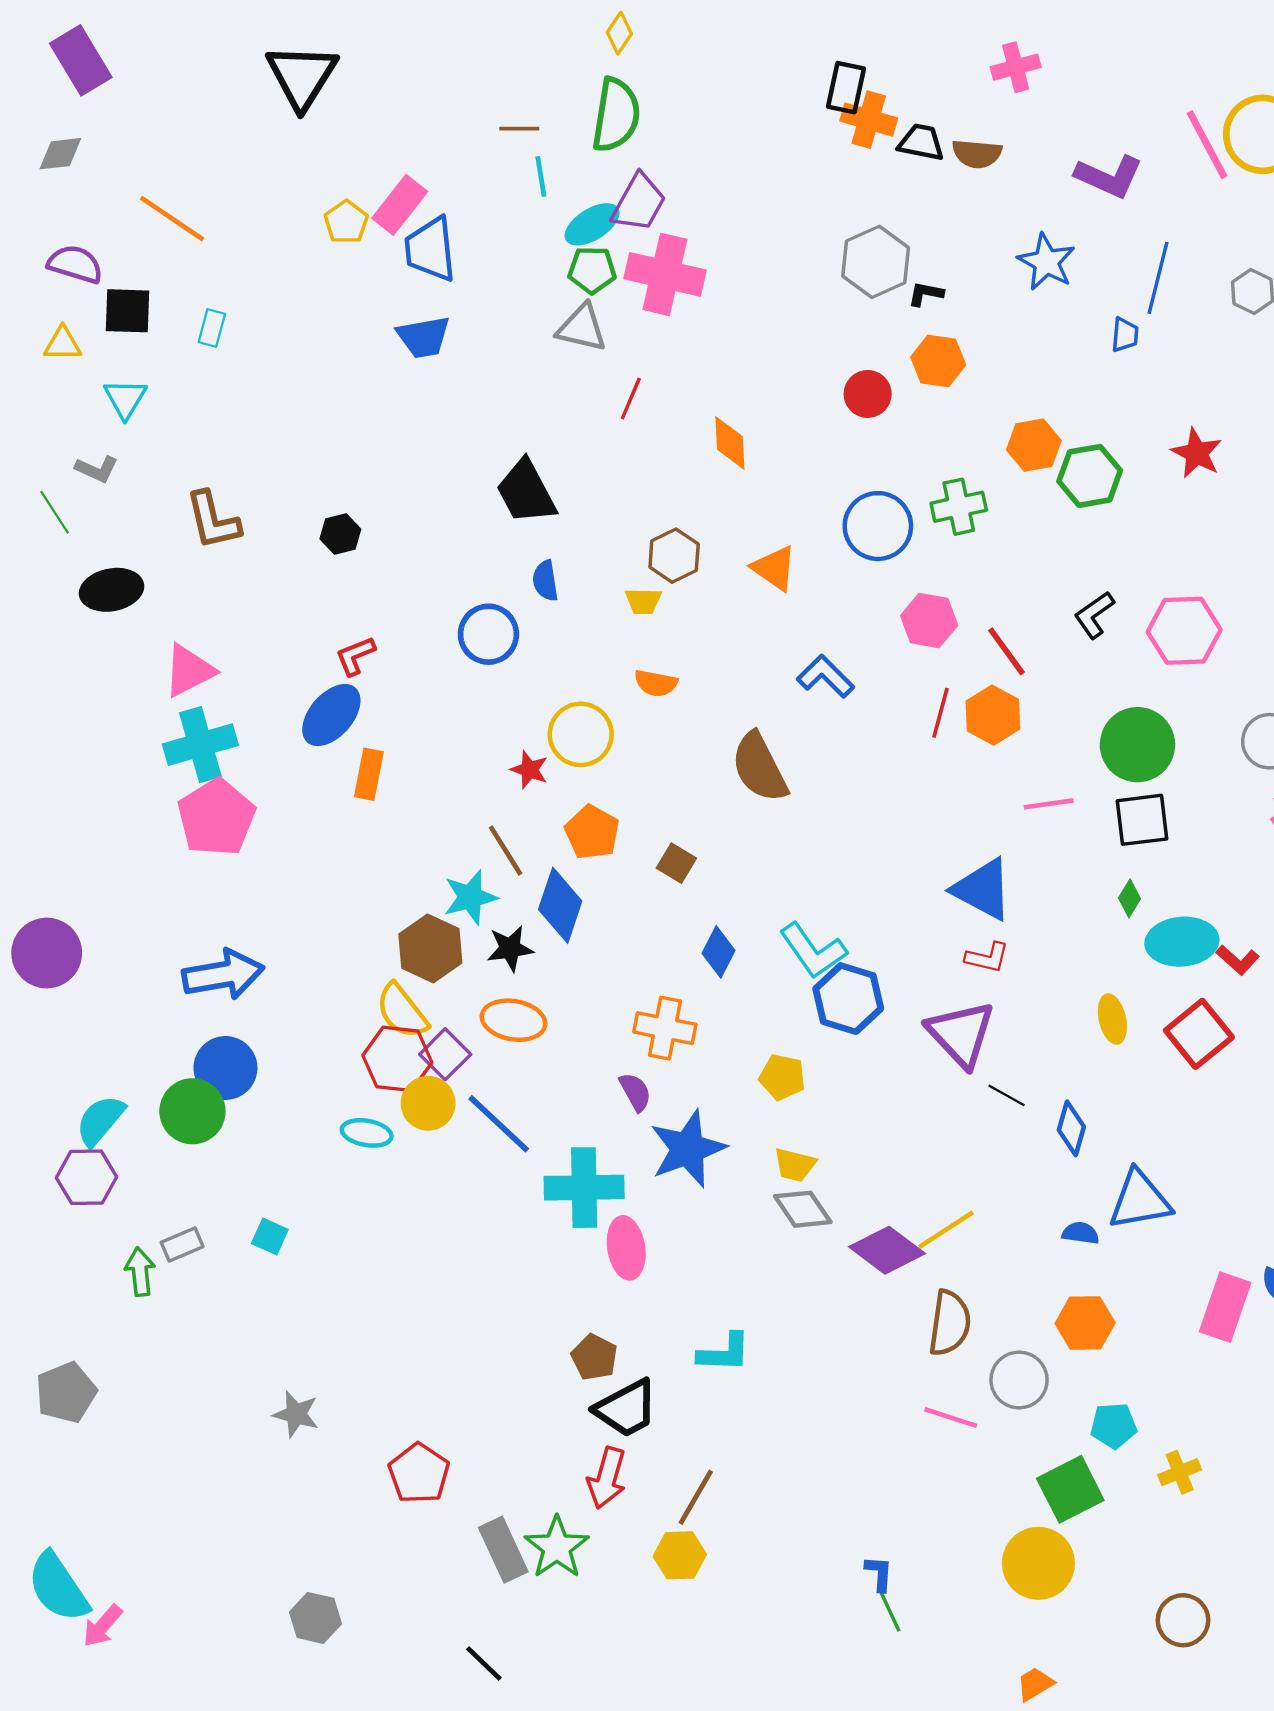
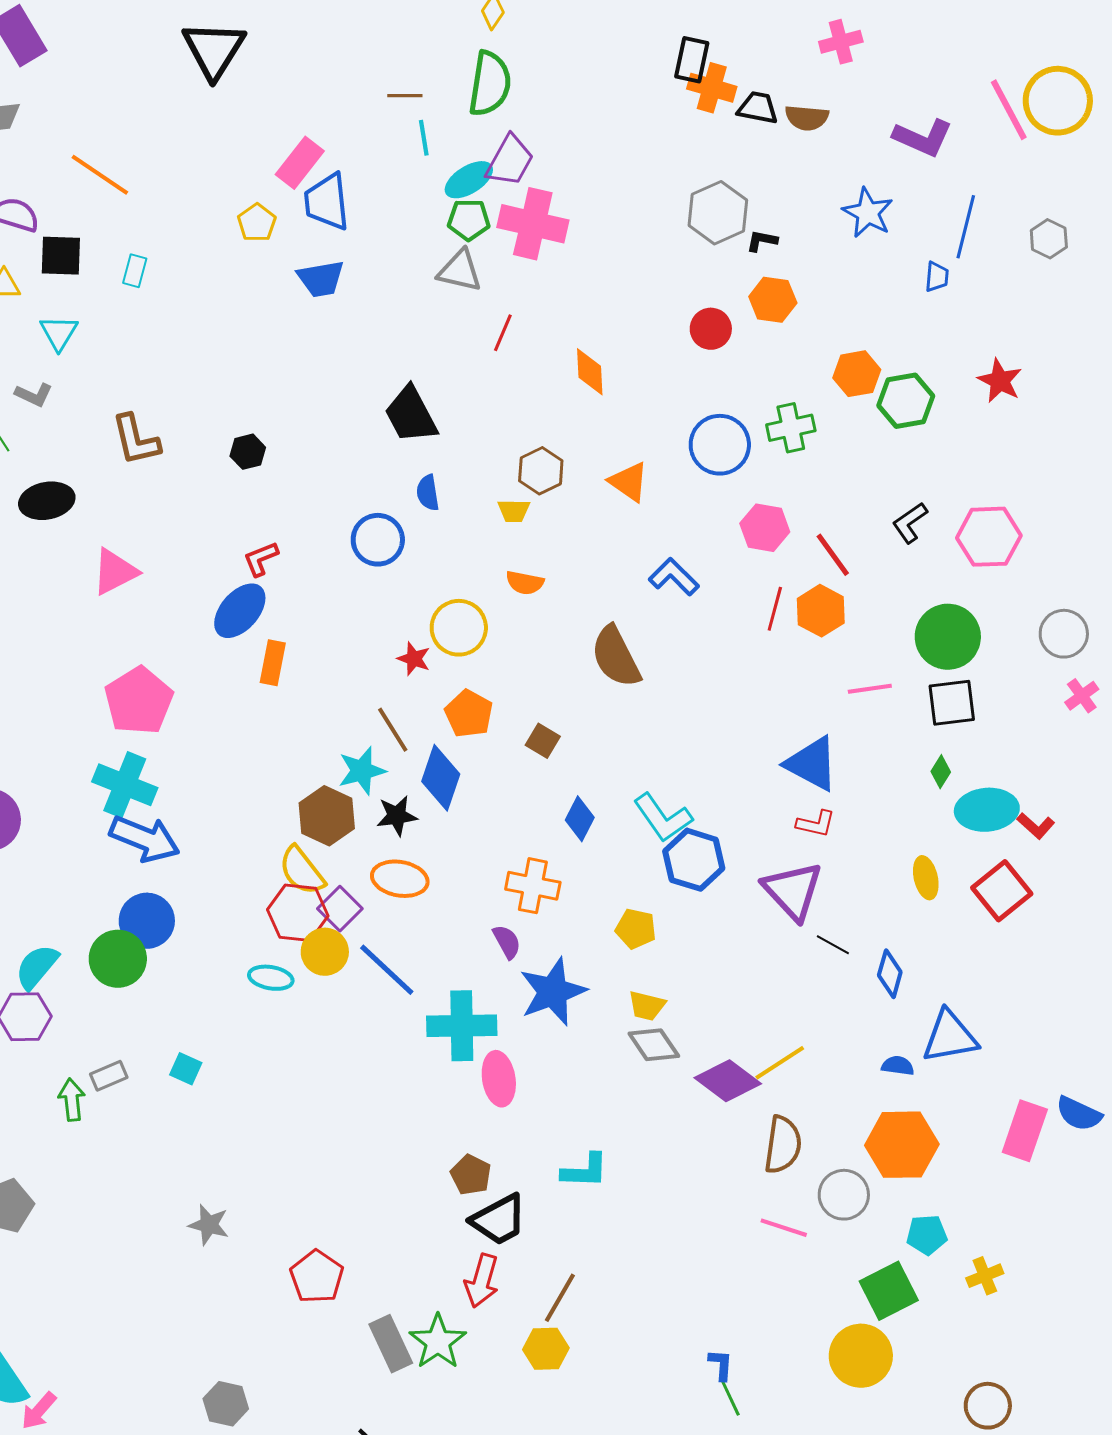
yellow pentagon: (346, 222) -> (257, 223), moved
cyan cross: (200, 745) -> (125, 785), moved, turned 38
blue arrow: (223, 975) -> (145, 839), turned 32
orange hexagon: (1085, 1323) -> (902, 1145), size x1.4

